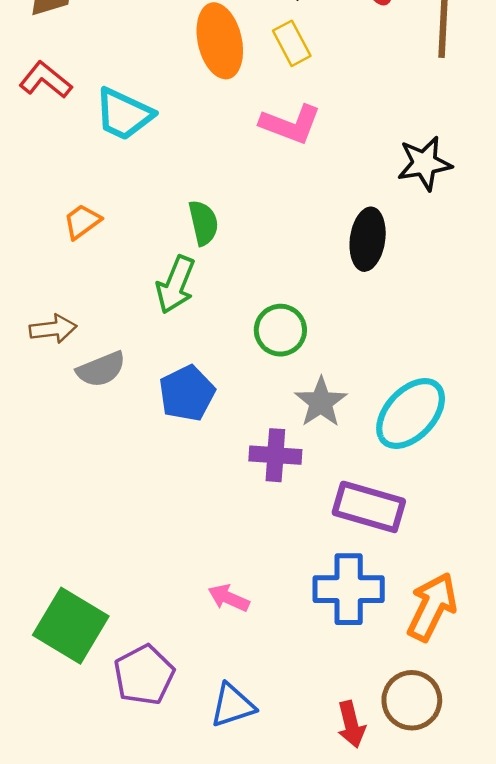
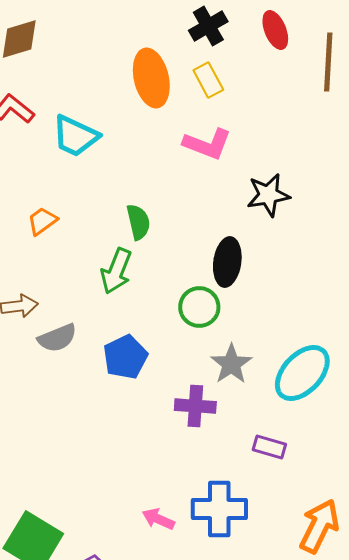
black star: (424, 163) -> (268, 195), moved
black ellipse: (368, 239) -> (227, 262), moved
purple rectangle: (369, 507) -> (269, 447), size x0.6
blue cross: (349, 589) -> (219, 509), moved

